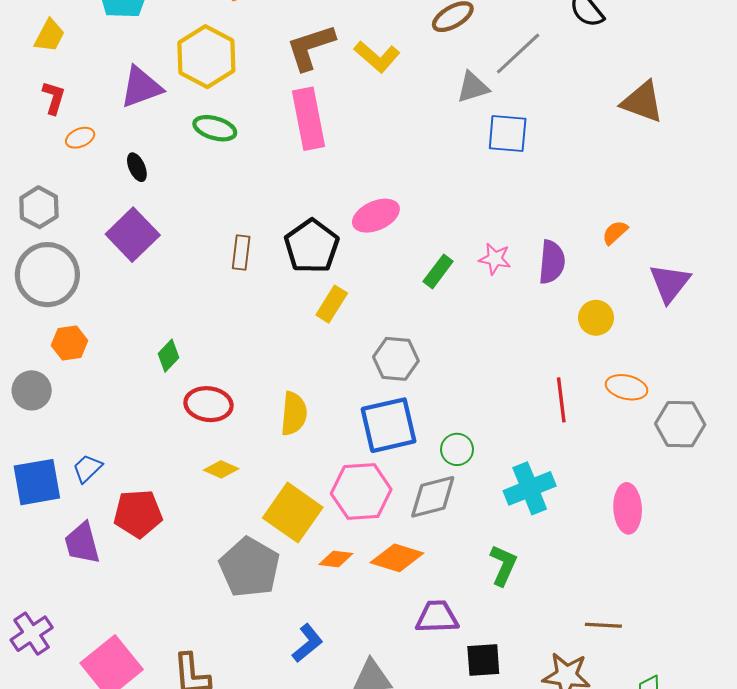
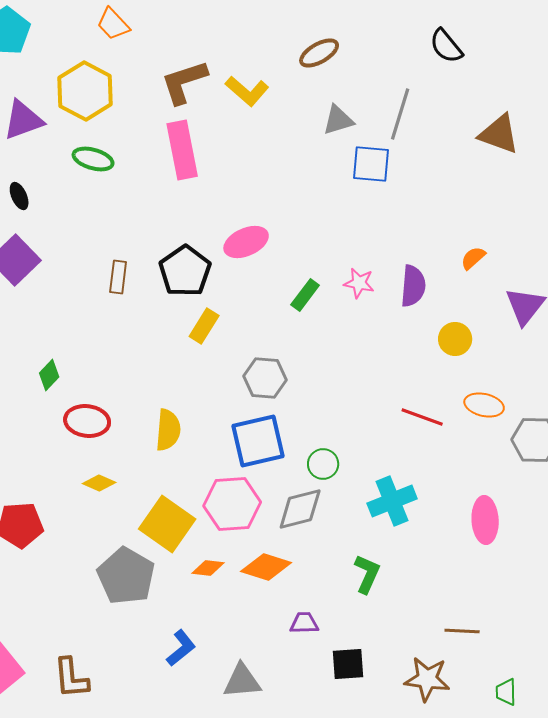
gray line: (518, 53) -> (400, 114), moved, turned -30
red line: (561, 400) -> (422, 417), turned -63
purple trapezoid: (437, 617) -> (304, 623), size x0.7

